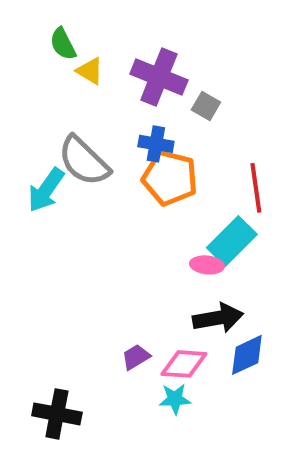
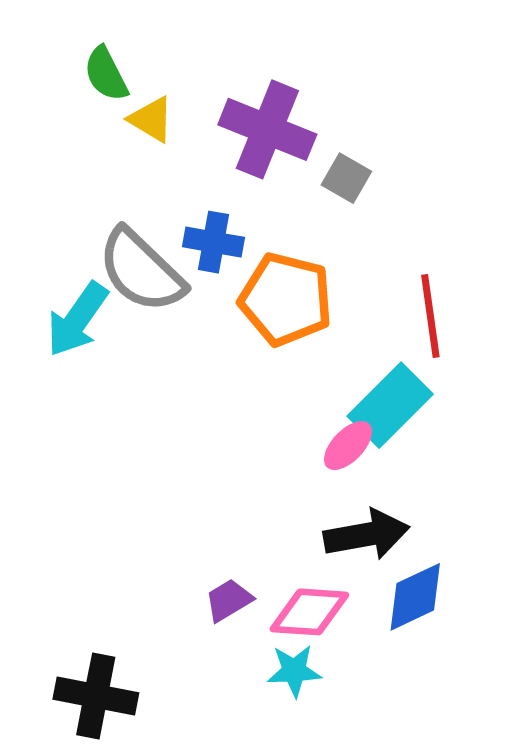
blue cross: (156, 144) -> (214, 242), moved
pink ellipse: (207, 265) -> (348, 446), turned -52

